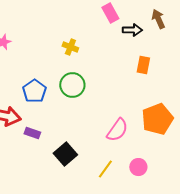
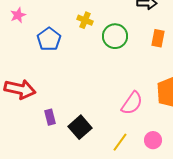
green circle: (72, 85) -> (115, 36), moved
blue pentagon: (34, 91) -> (49, 39), moved
purple rectangle: (32, 133) -> (50, 117), moved, turned 56

